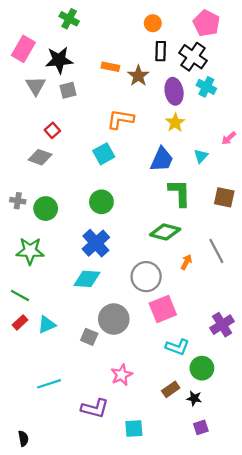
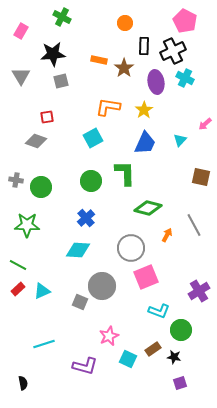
orange circle: (153, 23) -> (125, 23), moved
pink rectangle: (23, 49) -> (21, 31), moved, size x0.7
black cross: (193, 57) -> (173, 51), turned 30
gray triangle: (36, 86) -> (21, 76), moved
yellow star: (175, 123) -> (144, 110), moved
red square: (52, 130) -> (47, 117), turned 32
green L-shape: (180, 193) -> (125, 173), moved
blue cross: (96, 243) -> (86, 218), size x0.7
cyan square: (134, 428) -> (128, 359), moved, turned 30
black semicircle: (23, 438) -> (23, 383), moved

